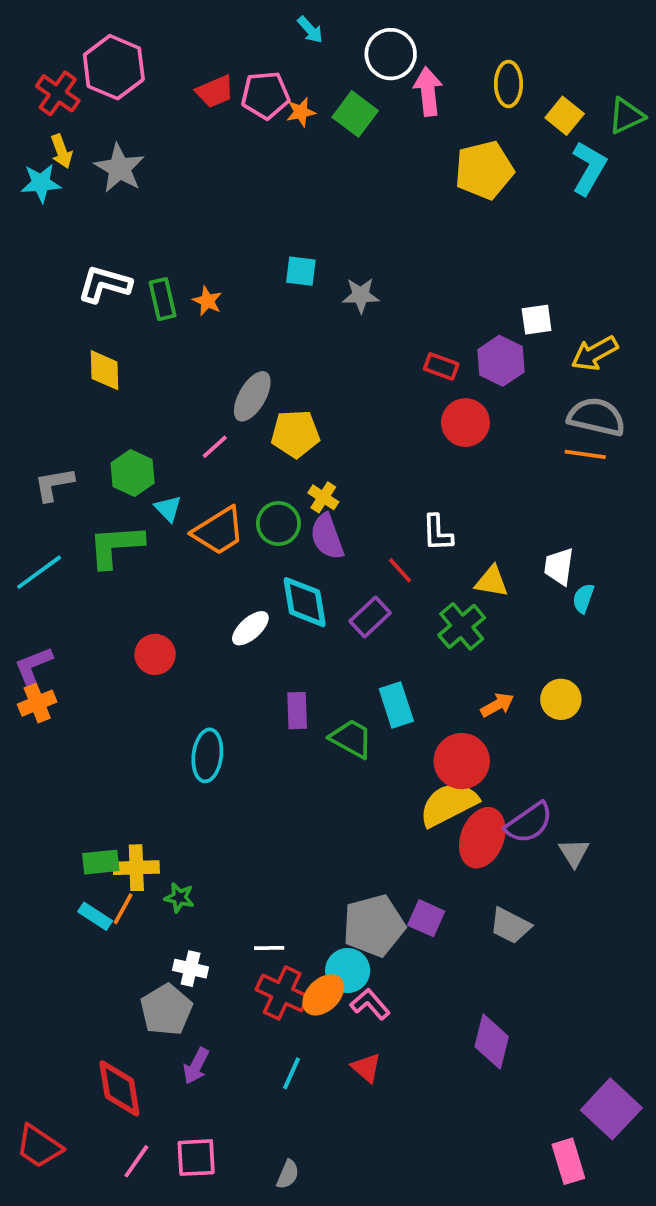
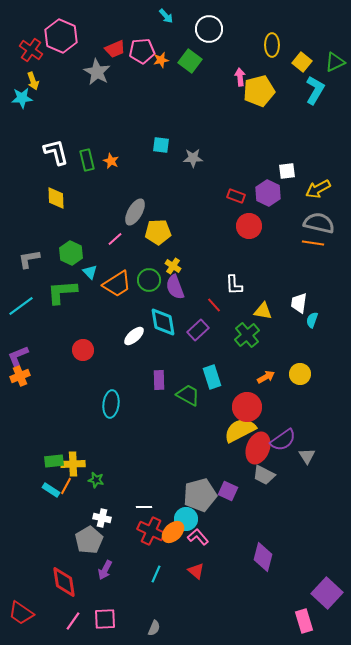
pink arrow: (428, 91) -> (240, 77), moved, size x0.7
gray star: (119, 168) -> (97, 72), moved
white L-shape: (104, 284) -> (56, 152), turned 60
gray trapezoid: (510, 926) -> (264, 475), moved

